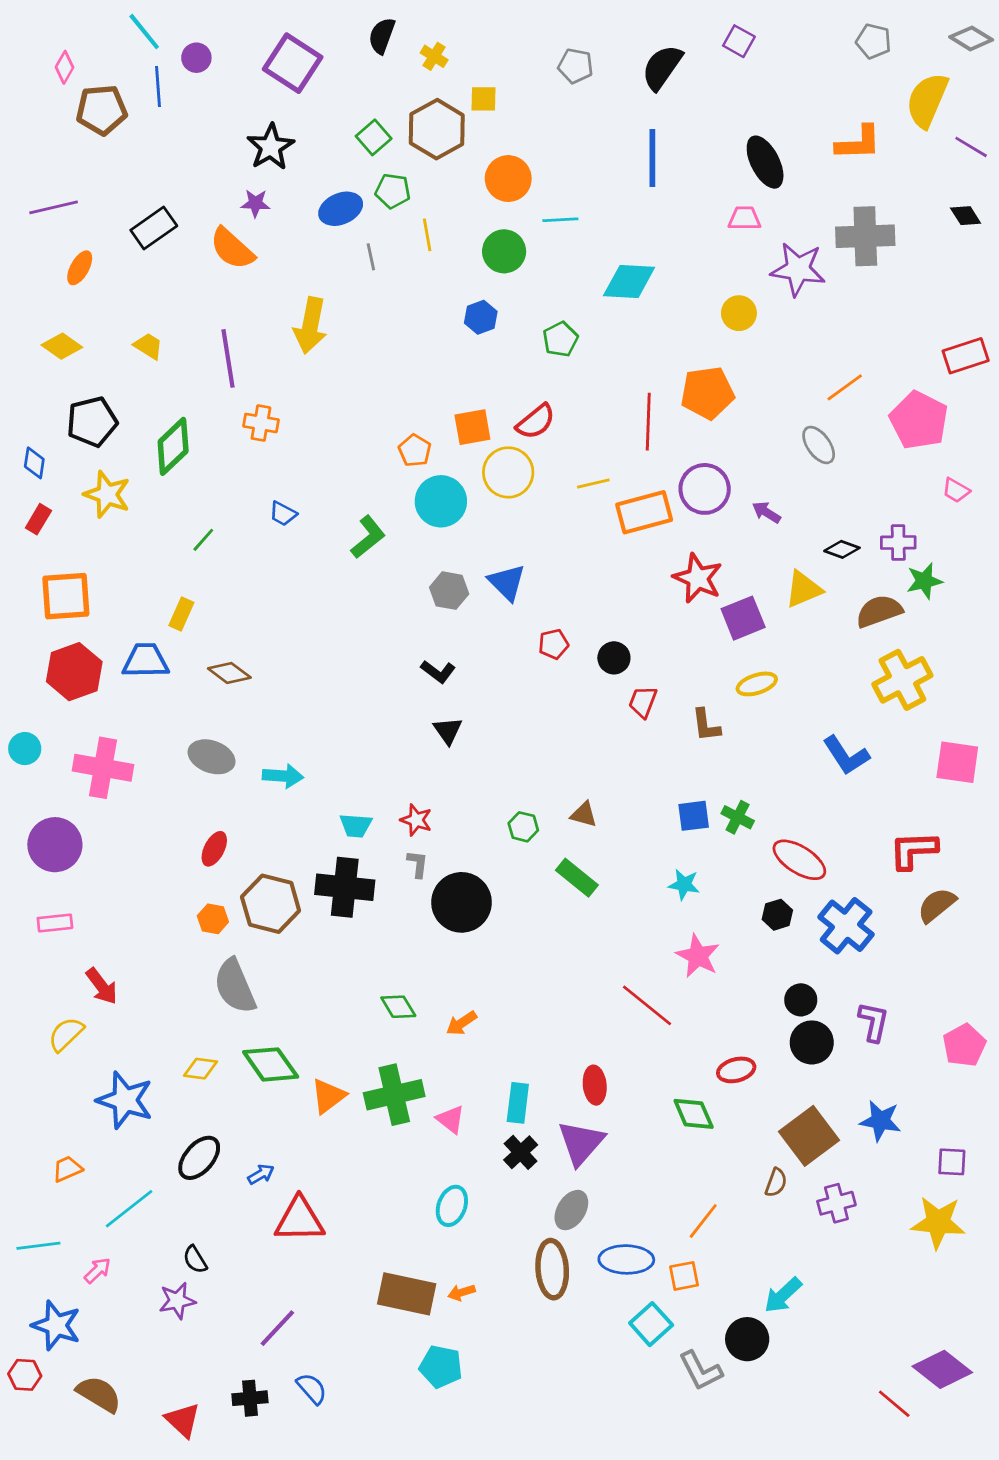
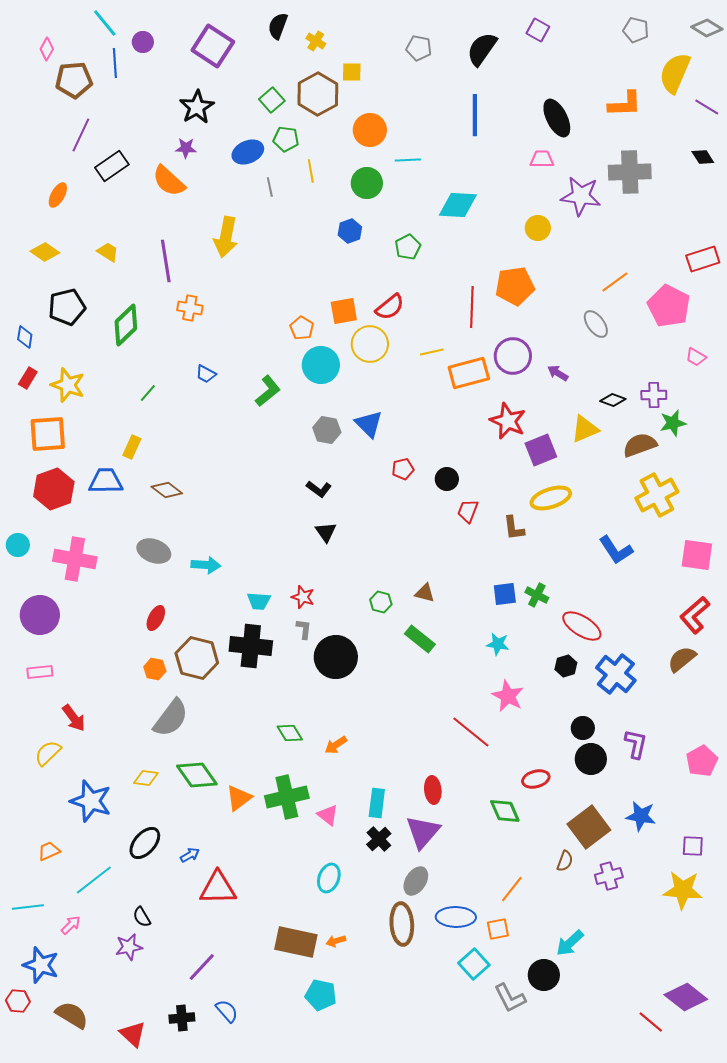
purple line: (54, 207) -> (81, 135), moved, turned -52
yellow star: (107, 494) -> (68, 385), moved
yellow ellipse: (757, 684) -> (551, 498), size x1.4
red L-shape: (913, 850) -> (695, 615), moved, turned -39
gray semicircle: (235, 986) -> (171, 718), turned -120

